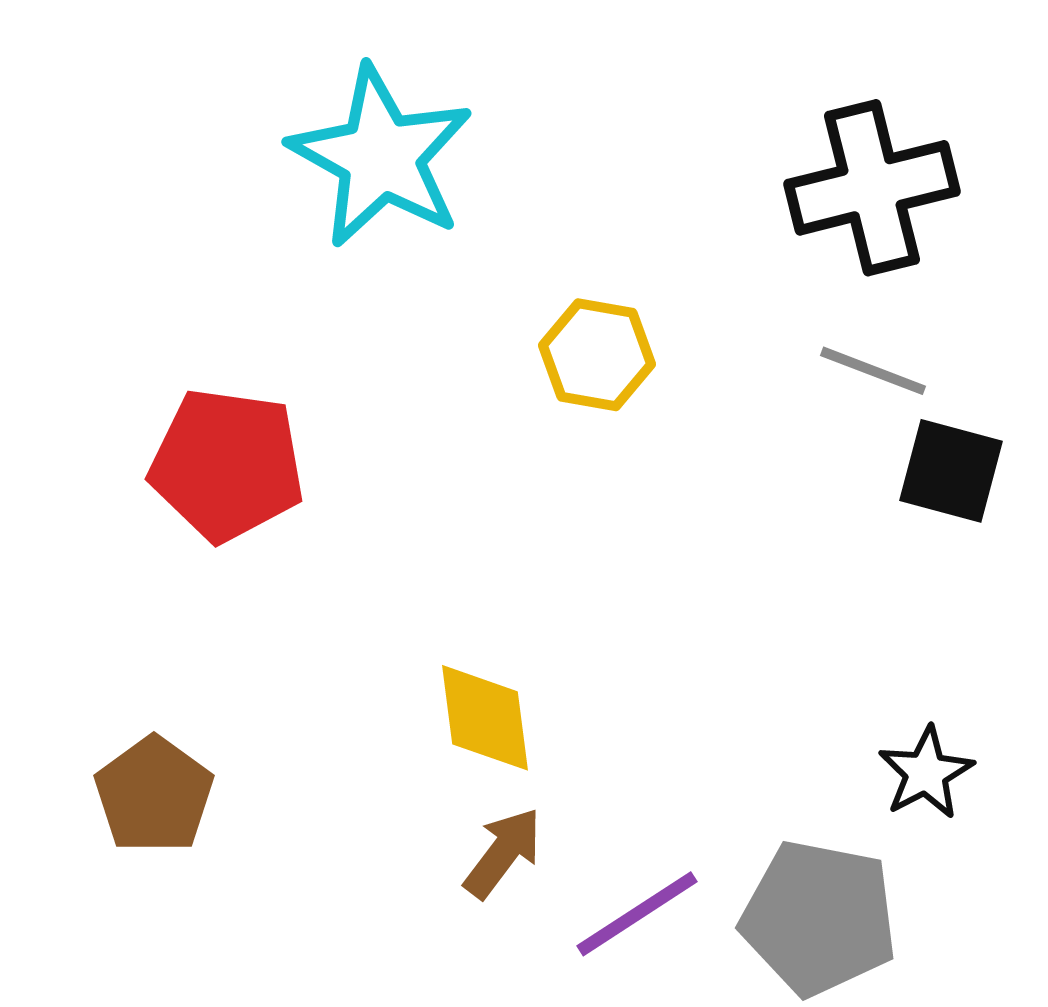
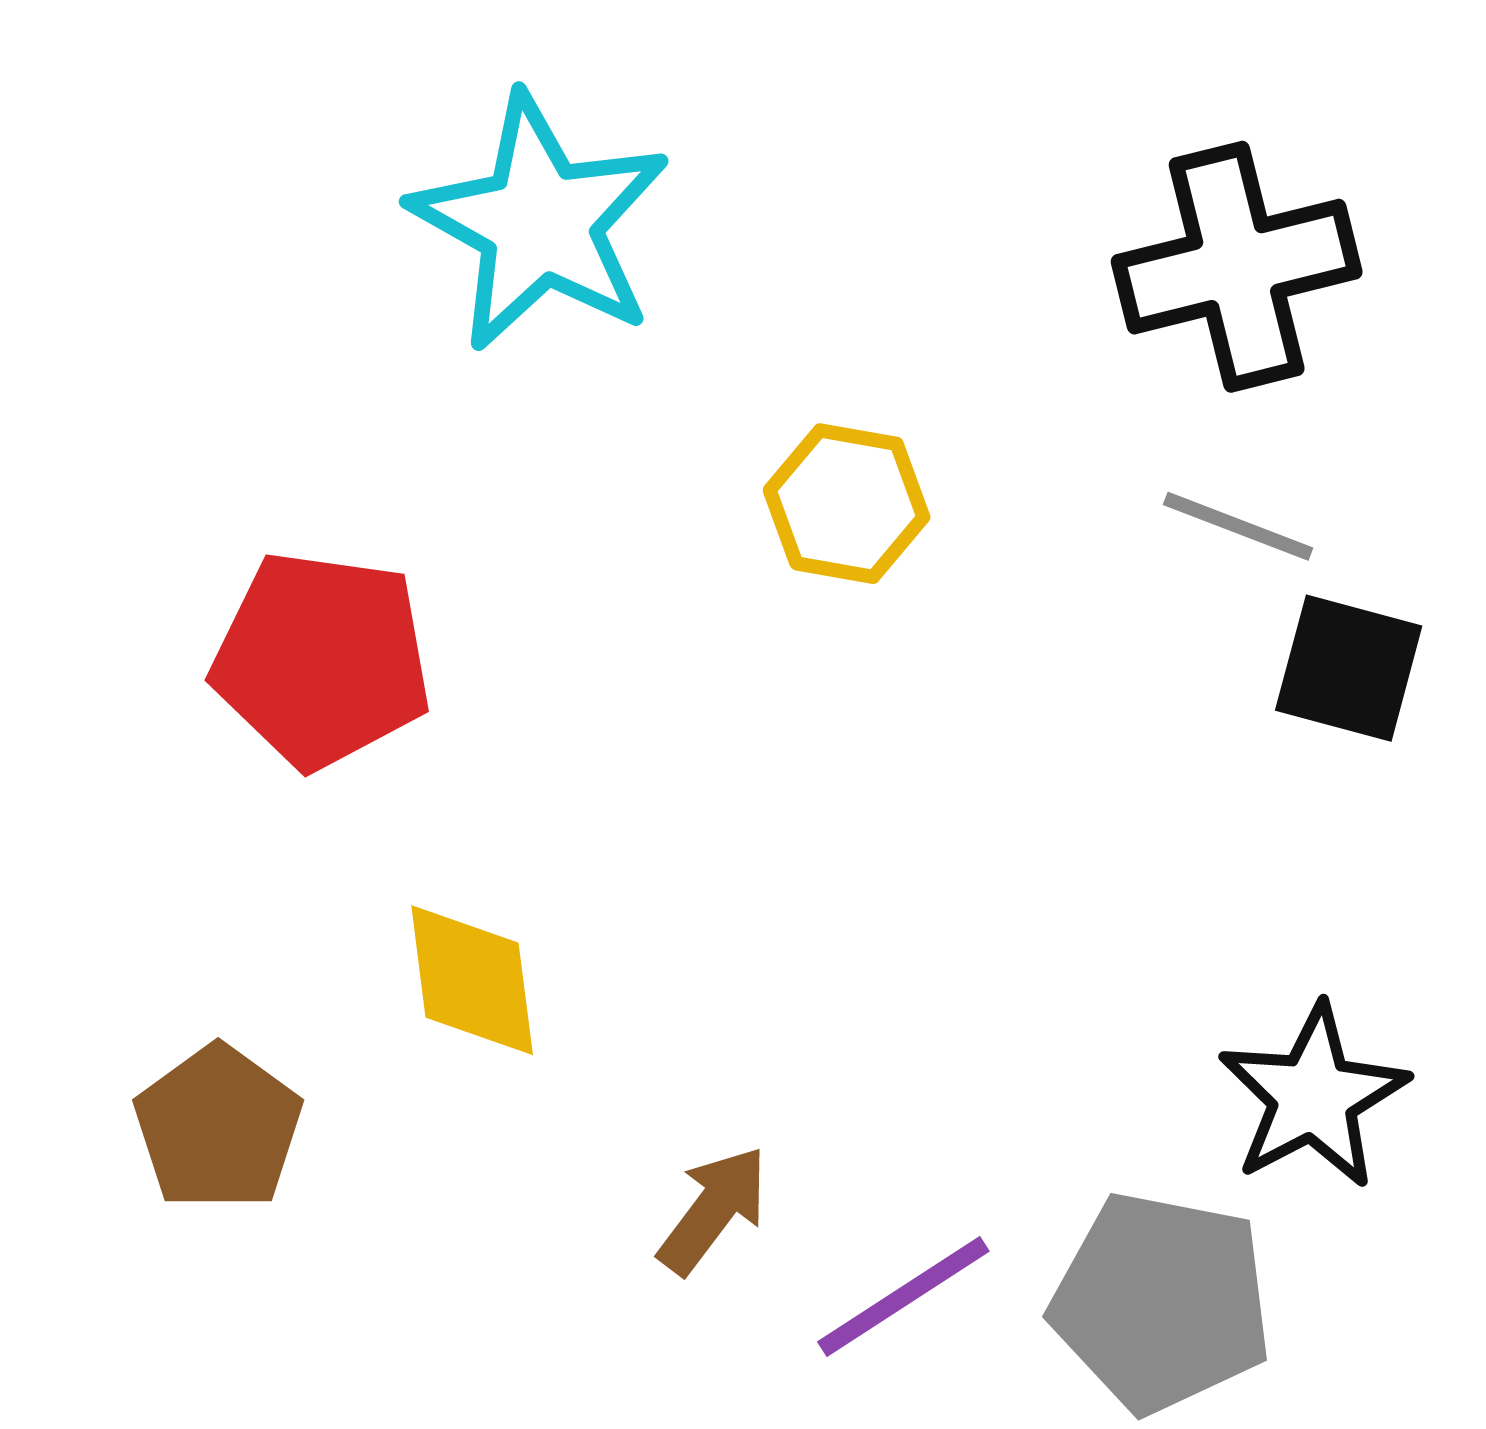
yellow diamond: (485, 718) -> (472, 980), moved
black star: (926, 773) -> (1313, 1097), size x1.4

